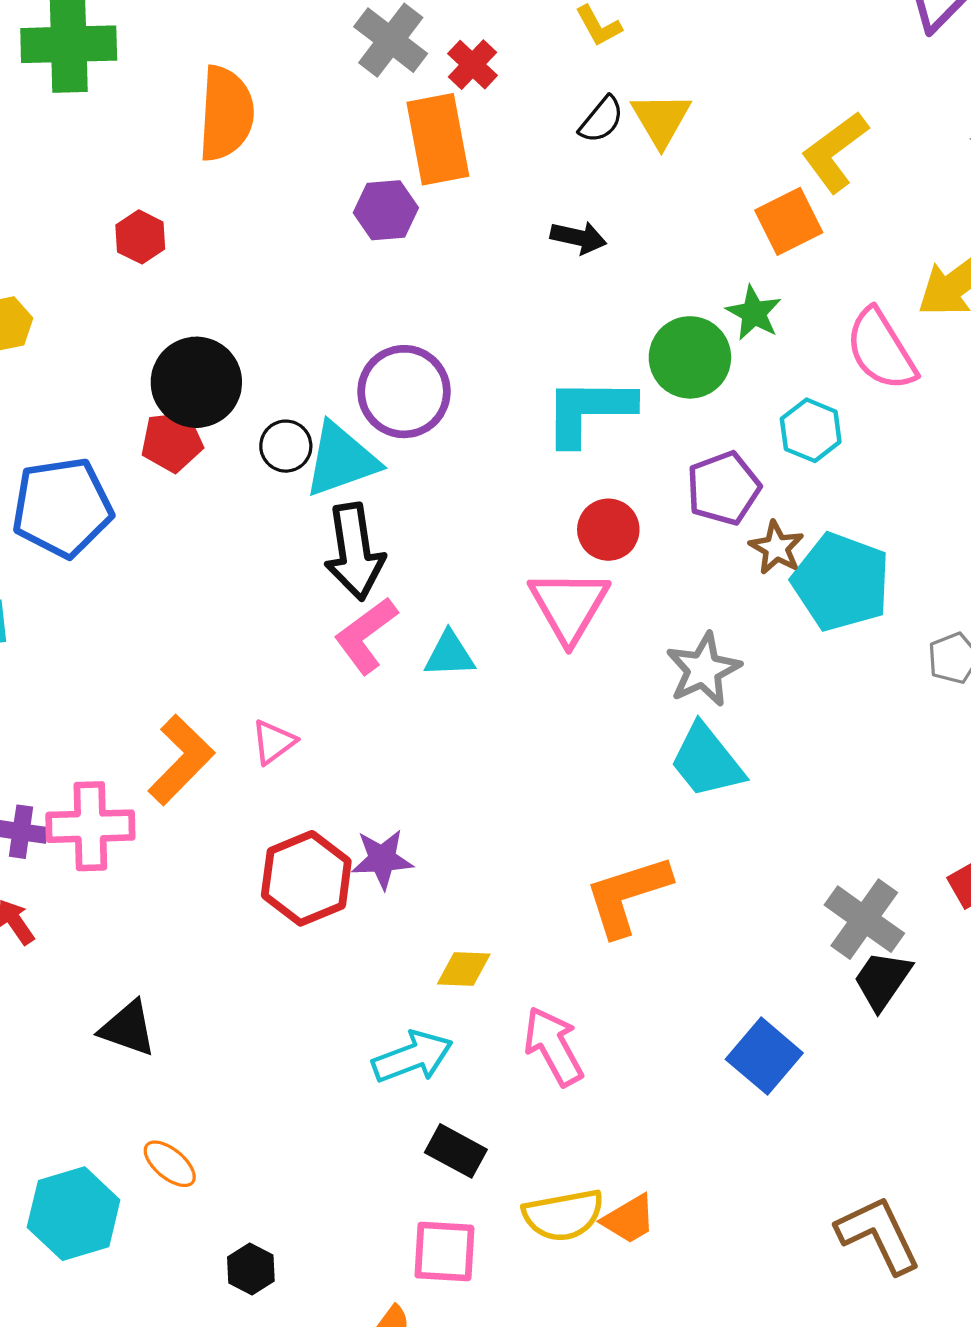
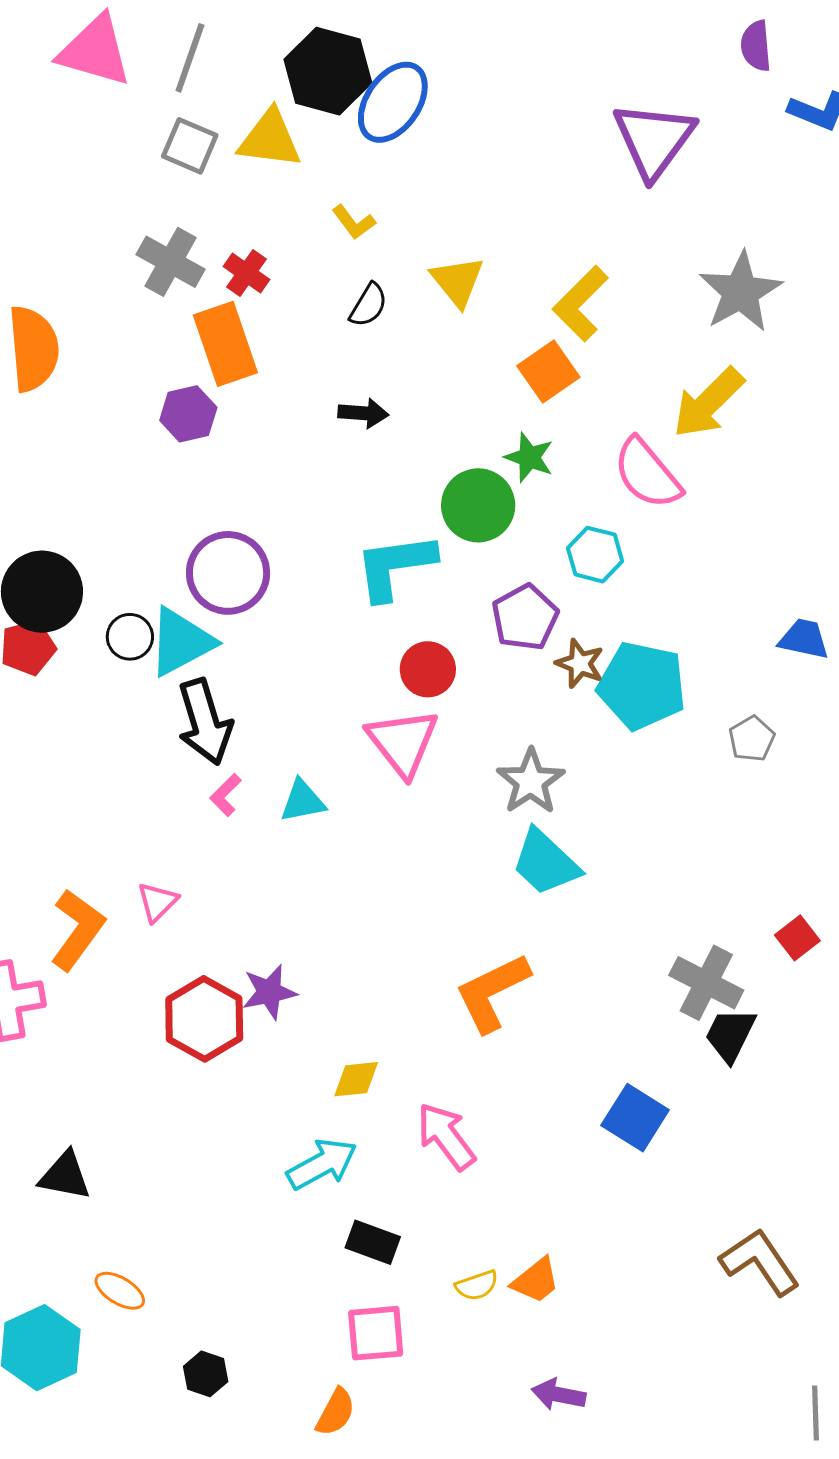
yellow triangle: (661, 119) -> (458, 281), moved
pink L-shape: (366, 635) -> (226, 795), size x0.6
yellow semicircle: (563, 1215) -> (477, 1285), size x0.6

